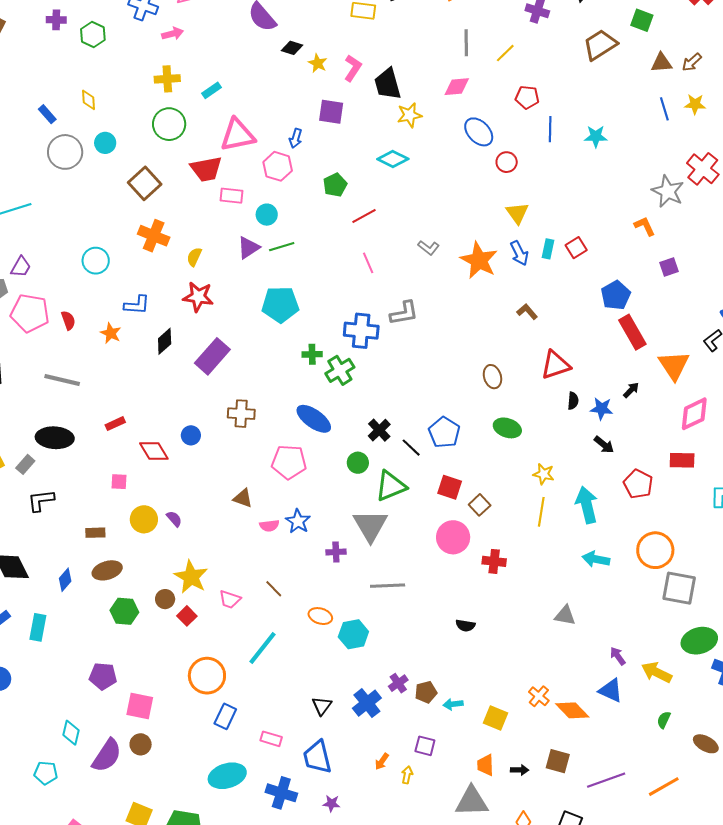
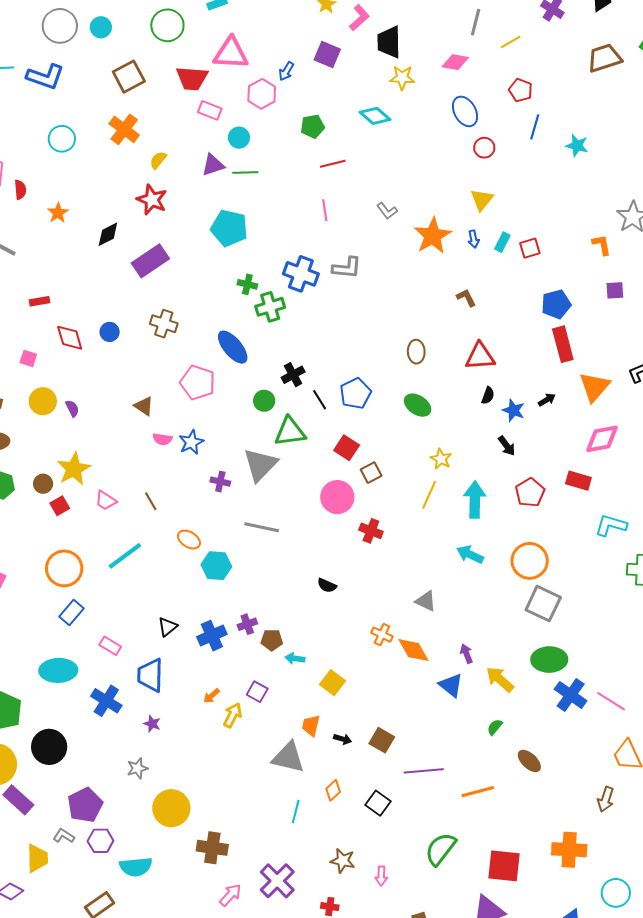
blue arrow: (519, 253) -> (473, 239), size x0.7
blue L-shape: (137, 305) -> (45, 77), moved, size x1.4
orange cross: (539, 696) -> (382, 635), moved, turned -30
orange diamond: (572, 710) -> (413, 650), moved
yellow arrow: (407, 775) -> (233, 715), size x1.4

